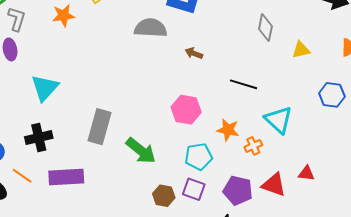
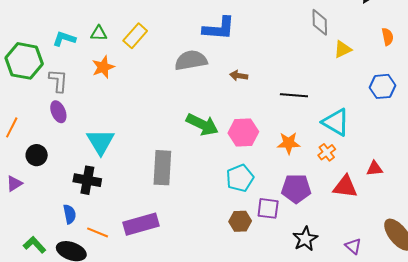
gray diamond: (265, 28) -> (320, 22), moved
black cross: (39, 137) -> (87, 180), moved, turned 36
orange cross: (253, 146) -> (327, 152), moved
green arrow: (141, 151) -> (202, 125), moved
cyan pentagon: (199, 157) -> (240, 178), moved
purple pentagon: (238, 190) -> (296, 189), moved

